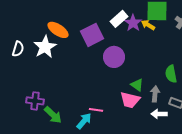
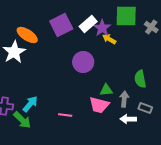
yellow arrow: (148, 25) -> (109, 39), moved
purple square: (92, 35) -> (61, 25), moved
green triangle: (137, 85) -> (106, 90), turned -40
cyan arrow: (84, 121) -> (30, 104), moved

